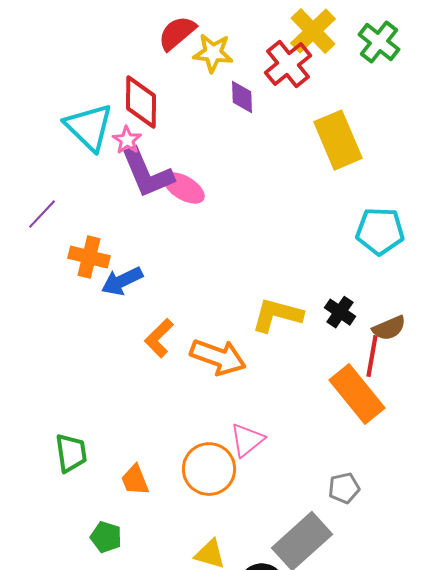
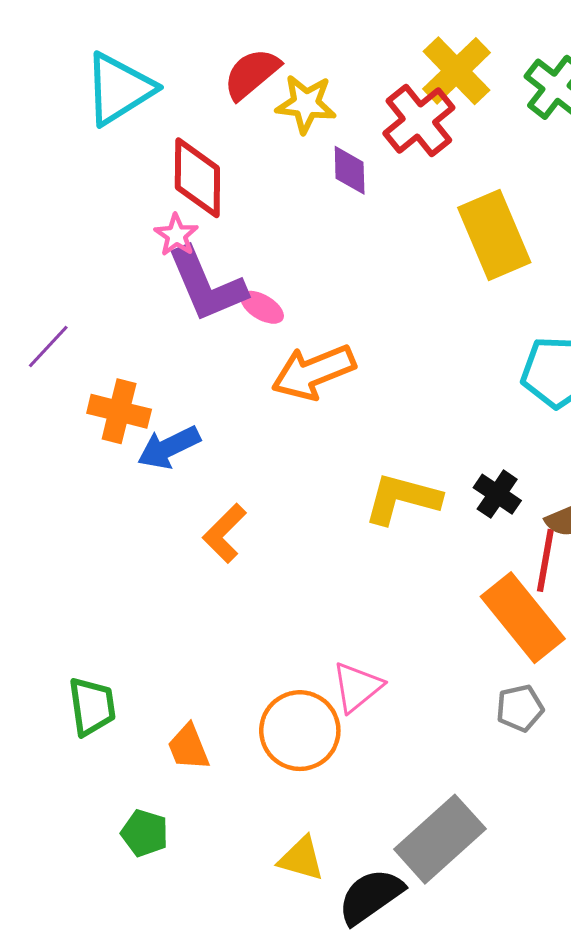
cyan triangle: (89, 127) -> (119, 89), moved, turned 44
pink ellipse: (184, 188) -> (262, 307), size x0.7
orange arrow: (218, 357) -> (313, 372), moved, turned 138
gray pentagon: (344, 488) -> (520, 708), moved

